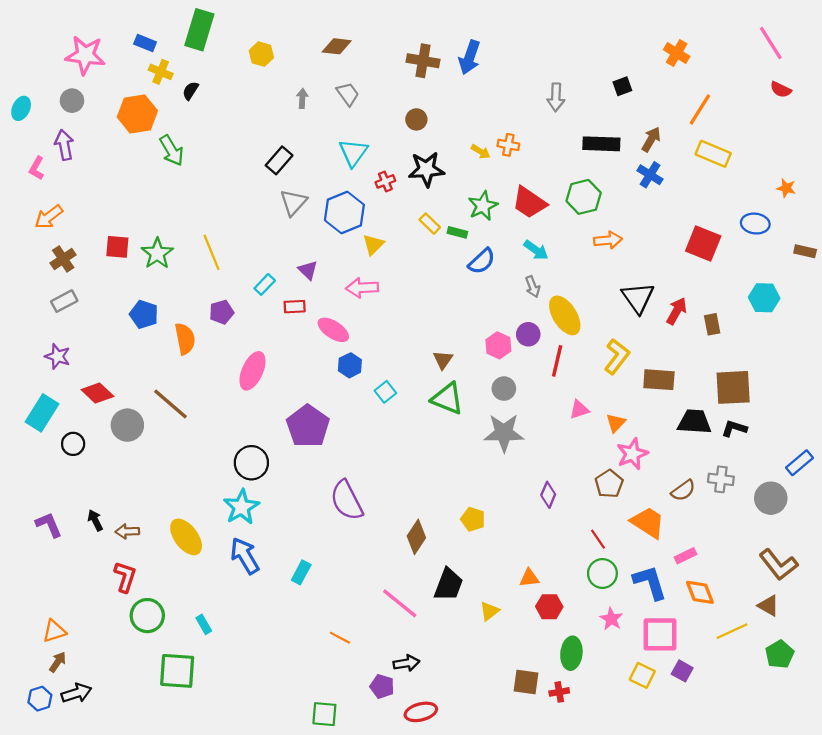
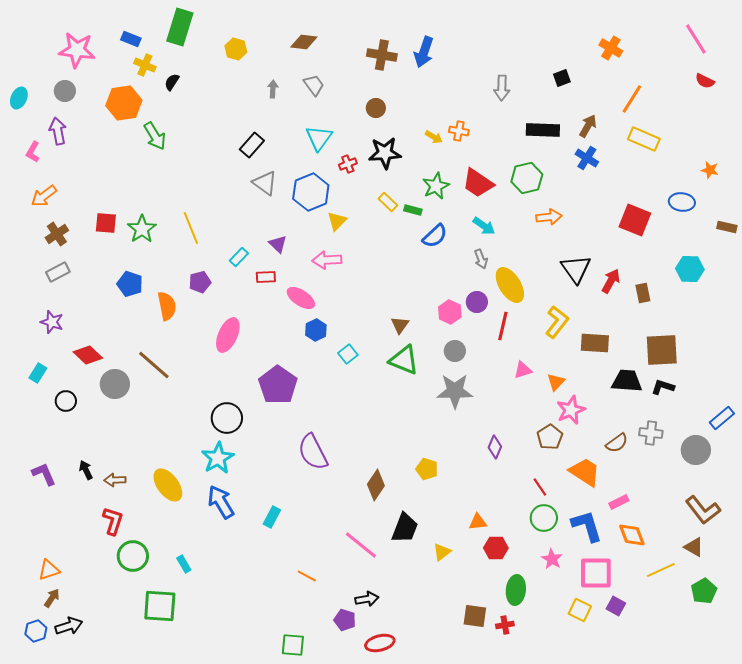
gray triangle: (293, 202) -> (265, 183), turned -36
cyan rectangle: (42, 413) -> (38, 373), size x0.6

